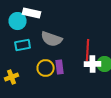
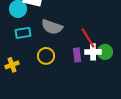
red line: (88, 50) -> (88, 38), turned -35
purple rectangle: (60, 67) -> (77, 55), moved

